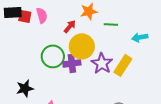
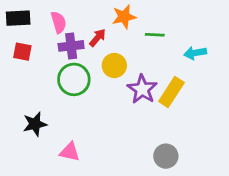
red square: (25, 16) -> (22, 52), moved
yellow circle: (82, 46) -> (114, 66), size x0.7
purple cross: (72, 63) -> (71, 46), moved

